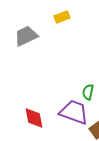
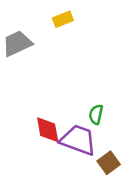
red diamond: (34, 118) -> (48, 130), moved

